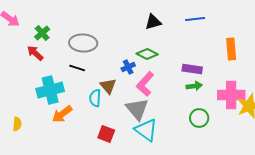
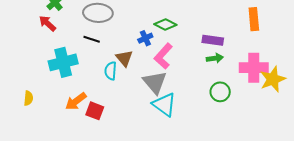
orange arrow: (62, 114) -> (76, 101), moved
red square: (106, 134) -> (95, 111), moved

